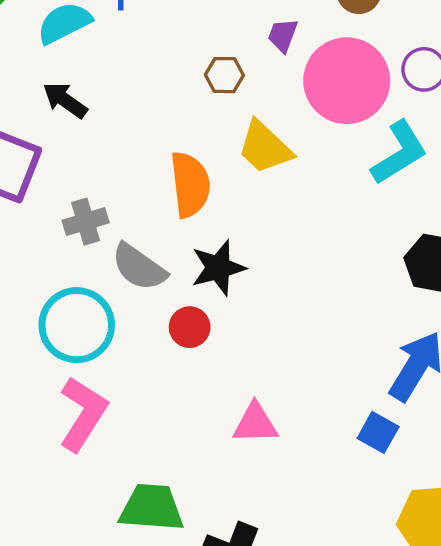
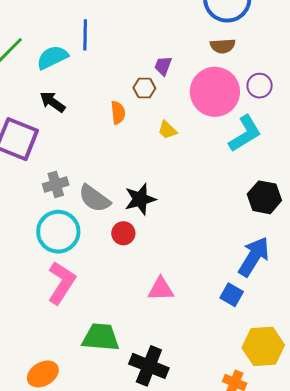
purple trapezoid: (283, 35) -> (163, 66), moved
yellow trapezoid: (265, 147) -> (167, 130), size x0.6
orange semicircle: (190, 185) -> (118, 113), moved, size x0.6
gray cross: (86, 222) -> (56, 184), moved

